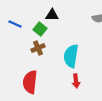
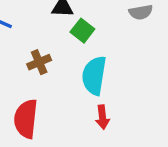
green square: (40, 29) -> (82, 31), moved

